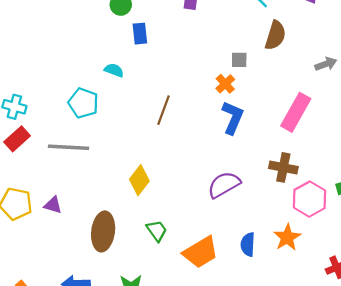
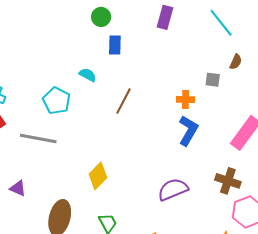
brown semicircle: (275, 35) -> (236, 62), size x0.6
gray square: (239, 60) -> (213, 80), moved
orange cross: (225, 84) -> (186, 99), turned 36
brown line: (164, 110) -> (123, 101), moved

